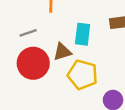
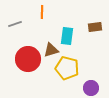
gray line: (28, 33) -> (15, 24), moved

